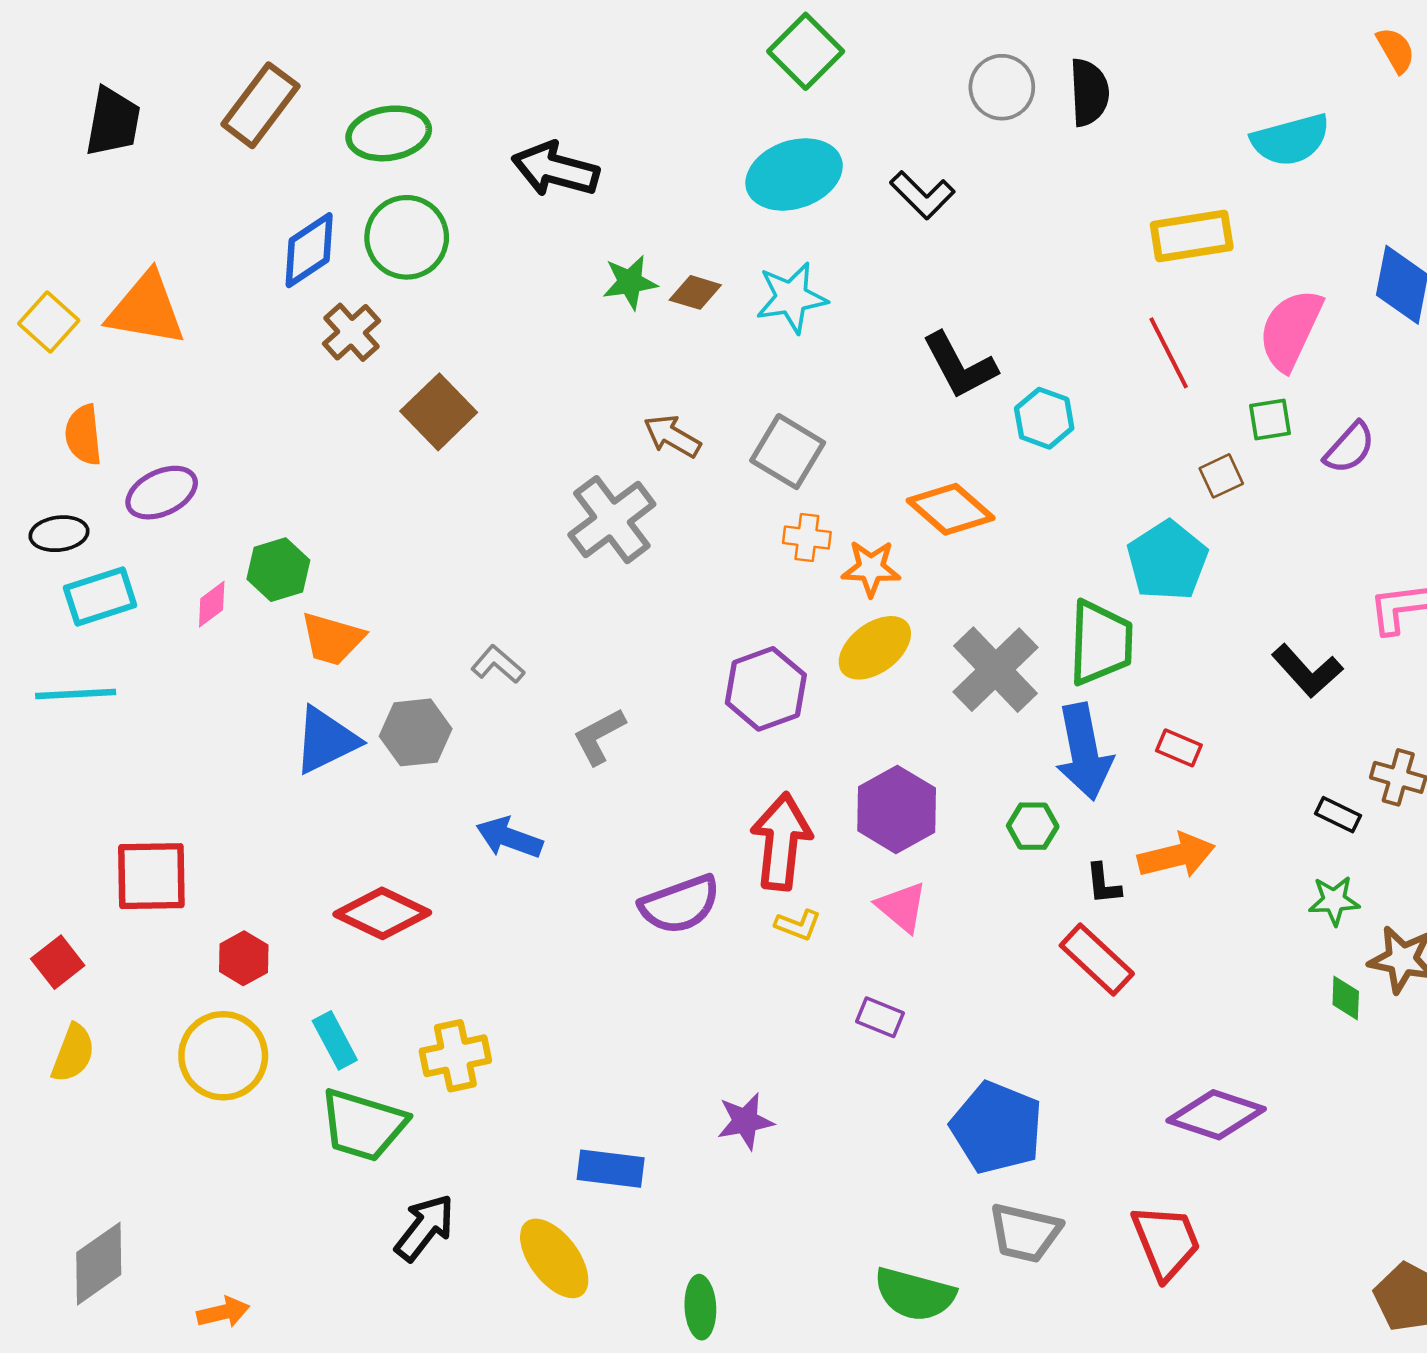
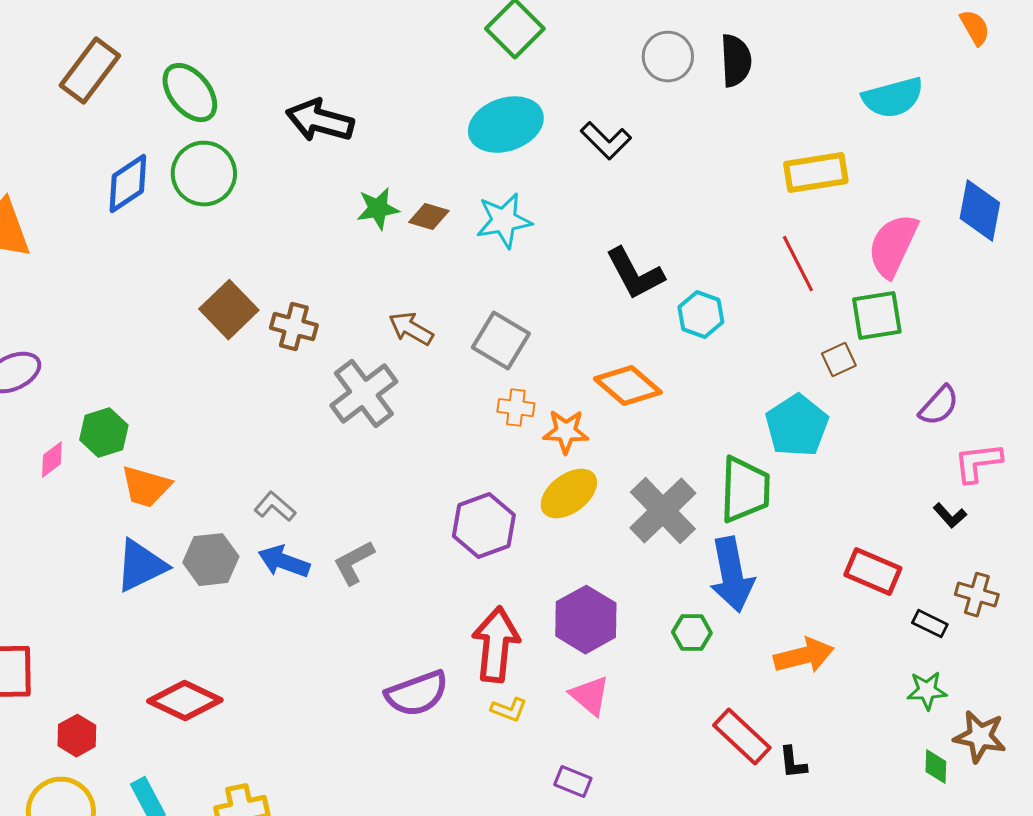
green ellipse: (389, 133) -> (190, 93), turned 60
brown cross: (351, 332) -> (294, 327), moved, turned -33
green square: (1270, 419) -> (877, 316), size x1.5
purple semicircle: (1349, 448) -> (939, 406), moved
black L-shape: (1307, 671) -> (950, 516), moved, size x0.6
red rectangle: (1179, 748) -> (873, 572), moved, size x1.6
blue arrow: (509, 838) -> (284, 562), moved
black L-shape: (1103, 884) -> (793, 763), moved

